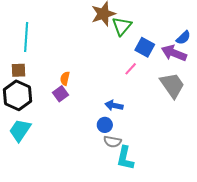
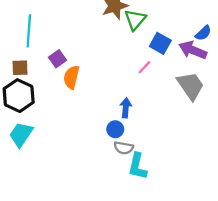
orange semicircle: (65, 78) -> (71, 77), size x1.5
purple square: (61, 94) -> (57, 59), moved
blue arrow: (114, 106) -> (126, 108), turned 84

